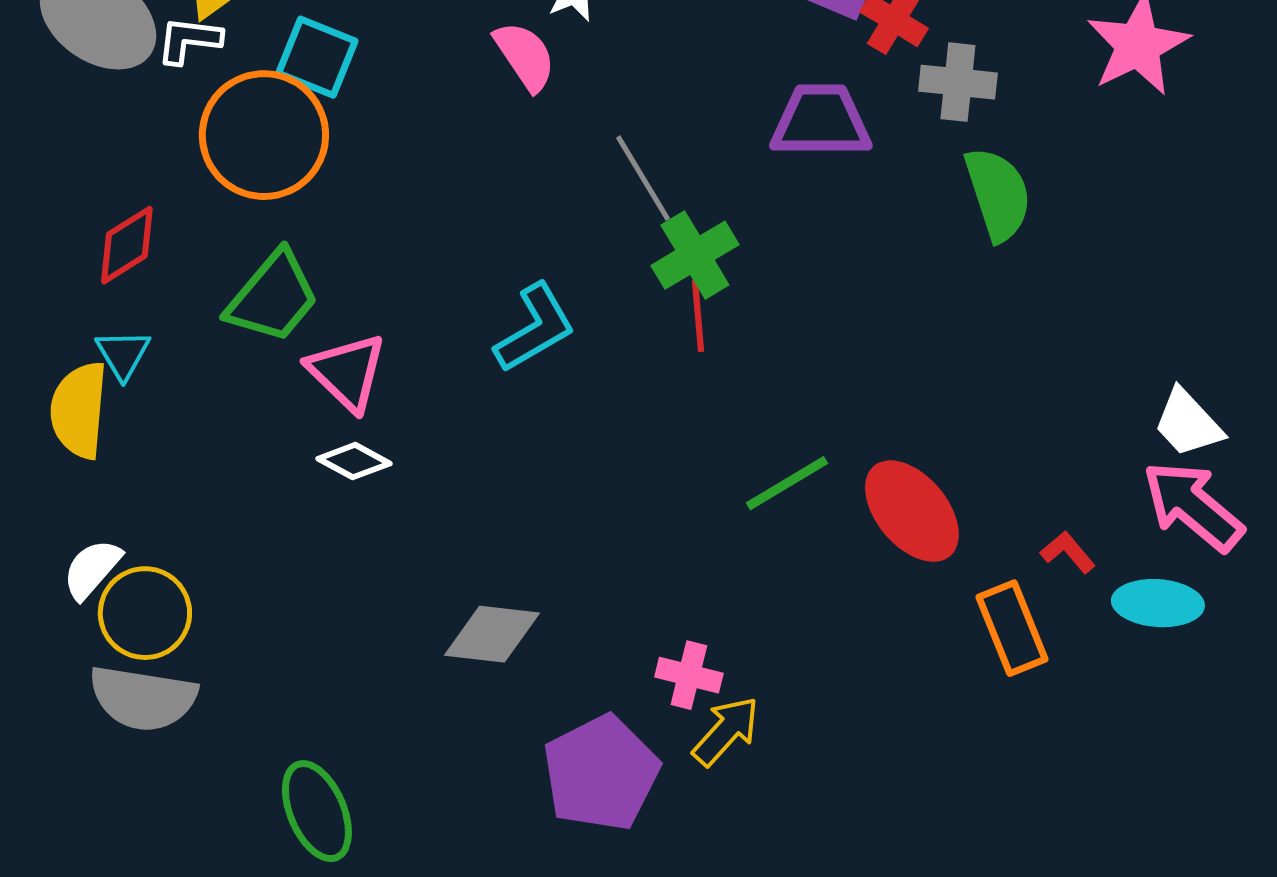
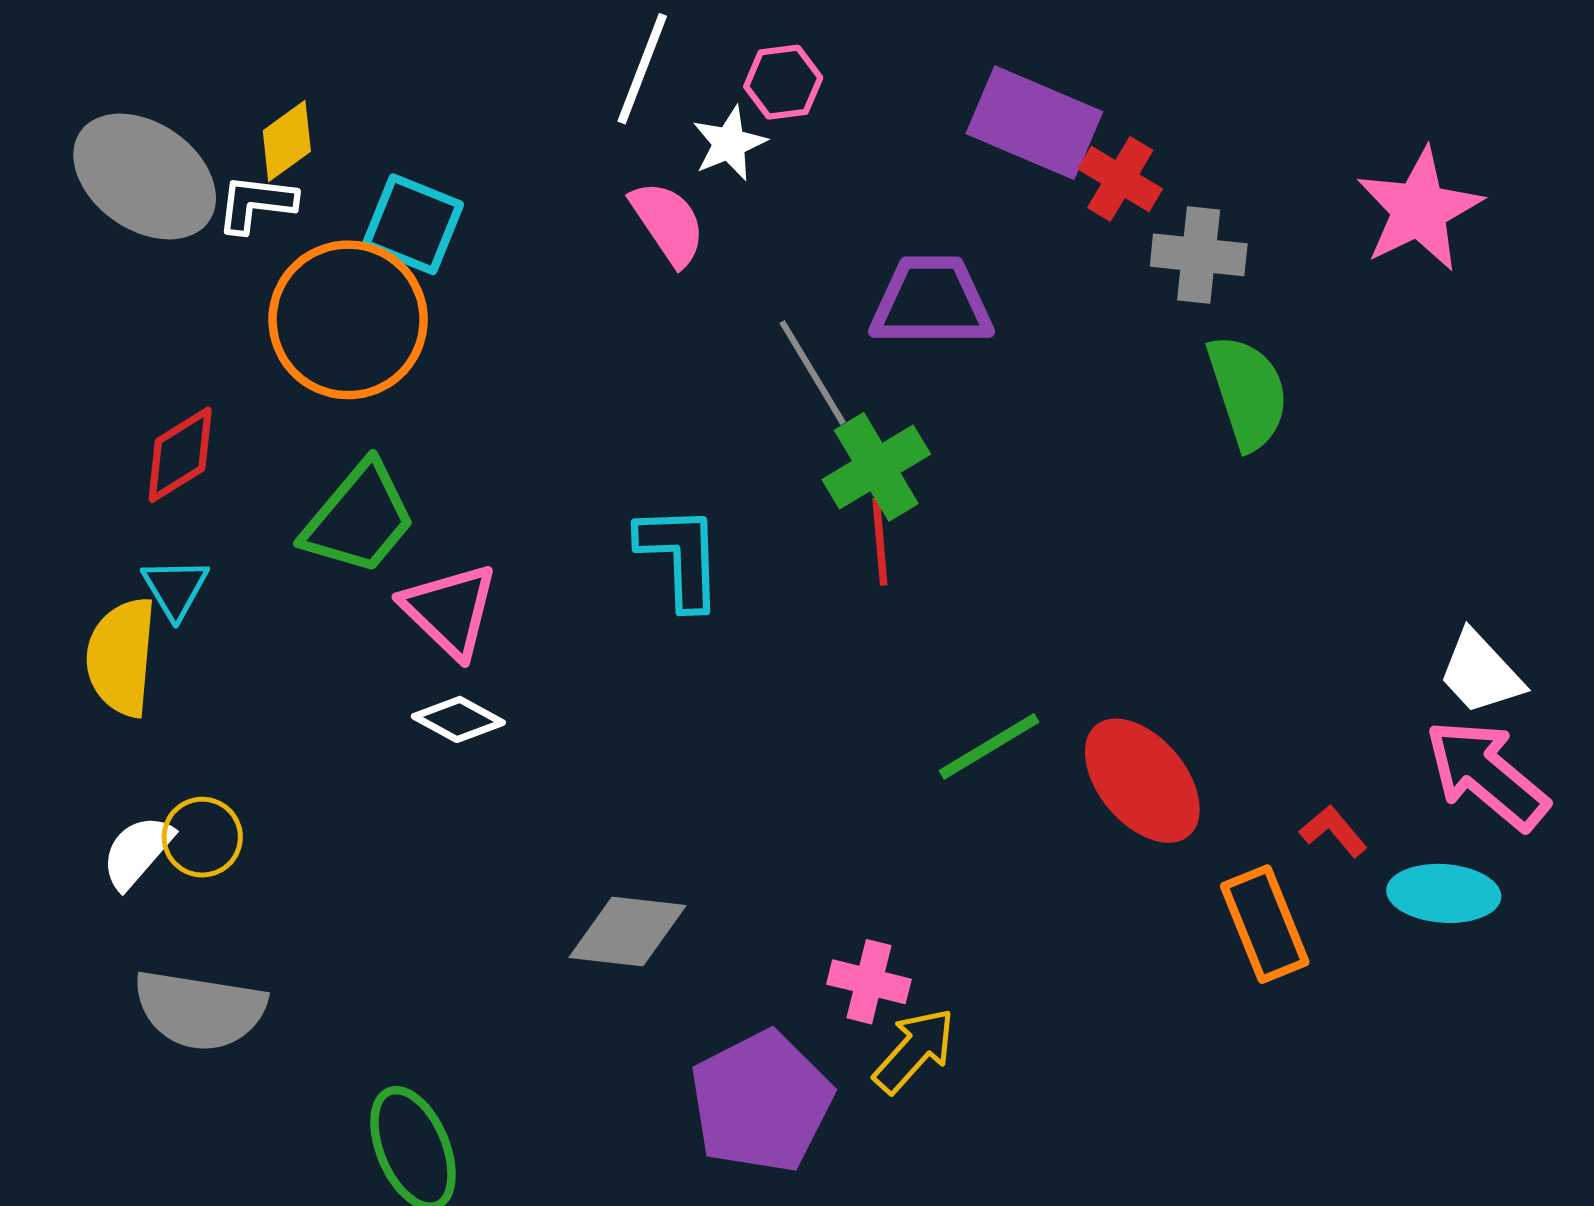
purple trapezoid: (821, 121) -> (931, 302), moved
cyan L-shape: (535, 328) -> (680, 556), turned -62
yellow circle: (145, 613) -> (202, 837), moved, size x0.7

